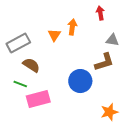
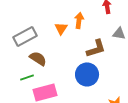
brown L-shape: (104, 62) -> (96, 48), moved
green line: (20, 84) -> (27, 77), turned -40

